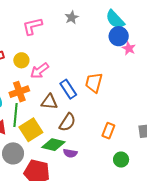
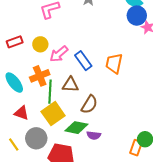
blue rectangle: (68, 89) -> (83, 61), moved
green line: (15, 115) -> (50, 92), moved
orange rectangle: (108, 131) -> (136, 148), moved

